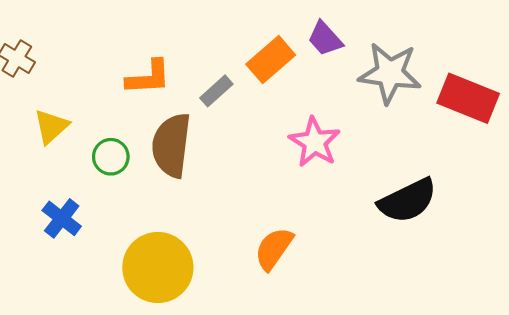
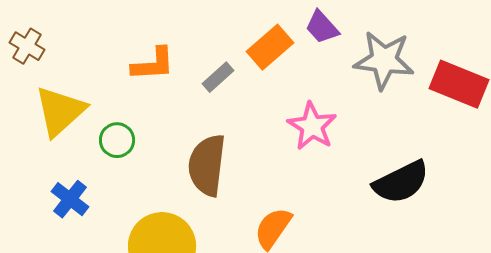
yellow triangle: (51, 126) -> (60, 111), size x1.5
brown semicircle: (171, 145) -> (207, 165), moved

